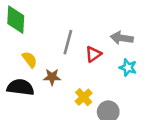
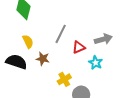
gray arrow: (122, 38) -> (103, 39), turned 144
cyan star: (128, 68) -> (96, 63), moved

